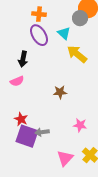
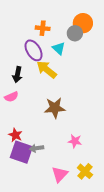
orange cross: (39, 14) -> (43, 28), moved
yellow arrow: (77, 54) -> (47, 70), moved
brown star: (60, 92) -> (55, 108), size x1.5

